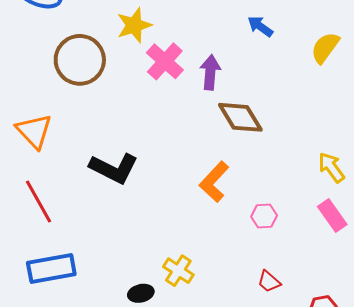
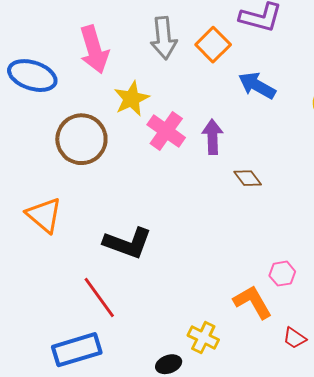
blue arrow: (260, 26) -> (257, 86), size x1.4
brown diamond: (240, 117) -> (248, 178), size x0.6
orange L-shape: (214, 182) -> (253, 302), moved, turned 114
red line: (39, 201) -> (99, 298), moved

